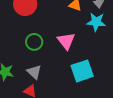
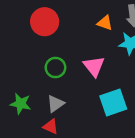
gray triangle: (34, 72) -> (55, 104), turned 42

